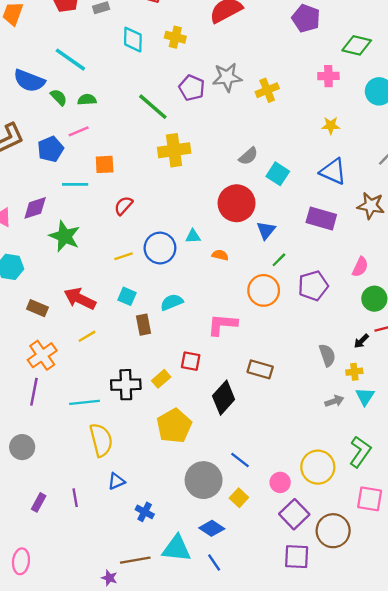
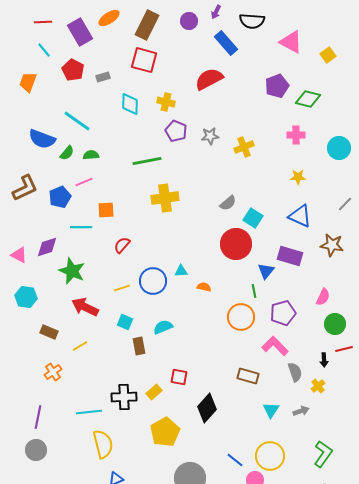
purple pentagon: (306, 18) -> (277, 86), turned 30
green diamond: (357, 45) -> (308, 99), moved
gray star: (227, 77) -> (210, 136), size x0.7
purple pentagon: (192, 88) -> (176, 131), moved
green semicircle: (59, 97) -> (67, 153), turned 84
green line: (153, 107) -> (147, 161), turned -52
red circle: (237, 203) -> (236, 244), moved
blue triangle: (266, 230) -> (266, 271), moved
green line: (279, 260) -> (254, 291), turned -56
red arrow: (80, 299) -> (85, 307), moved
pink L-shape: (222, 325) -> (275, 346), moved, turned 40
yellow line: (87, 336) -> (80, 346), moved
black arrow: (361, 341) -> (324, 360), turned -48
orange cross: (42, 355) -> (53, 372), size x0.7
brown rectangle: (260, 369) -> (248, 376), moved
yellow cross: (354, 372) -> (318, 386), turned -32
purple line: (34, 392) -> (38, 417), moved
cyan triangle: (365, 396) -> (271, 410), moved
blue line: (240, 460) -> (235, 460), moved
yellow circle: (318, 467) -> (270, 456), moved

